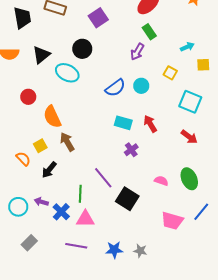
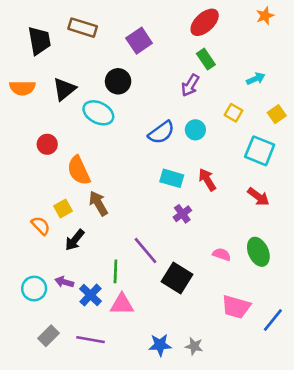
yellow square: (203, 65) -> (277, 114), moved, turned -32
blue line: (201, 212) -> (273, 320), moved
purple line: (76, 246) -> (90, 340), moved

